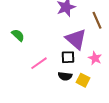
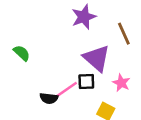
pink line: (39, 63) -> (67, 89), moved
black semicircle: (65, 76) -> (49, 98), moved

